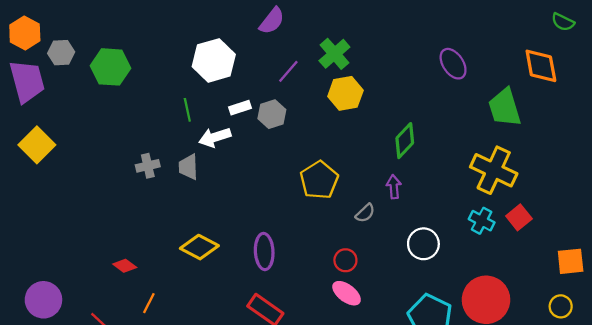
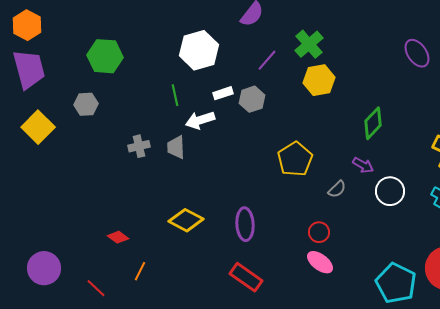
gray hexagon: (61, 53) -> (86, 104), moved
purple arrow: (394, 187) -> (363, 165), turned 125
white circle: (423, 244) -> (390, 191), moved

